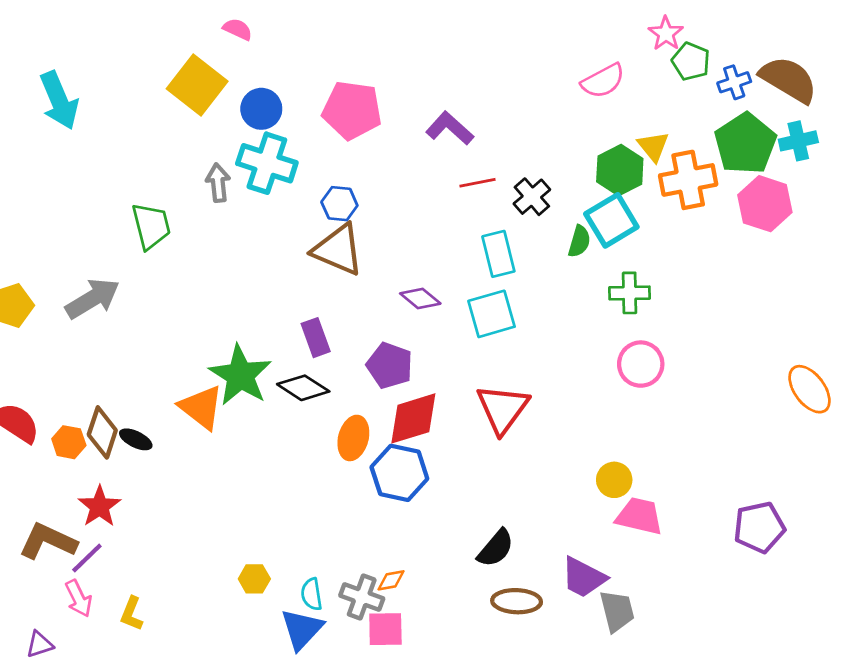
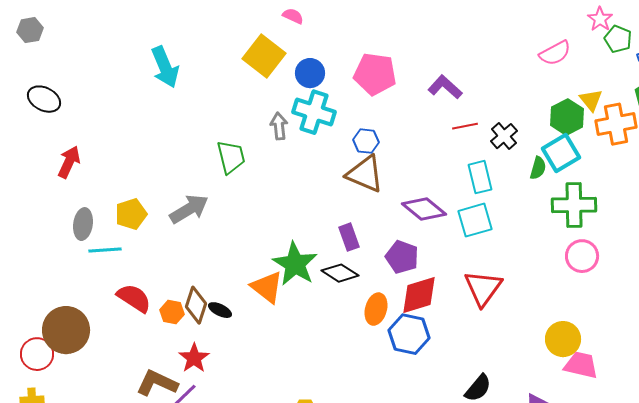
green cross: (630, 293) -> (574, 205), size x1.5
purple diamond: (420, 299) -> (424, 209), size x1.5
yellow circle: (614, 480) -> (563, 339), size x1.4

